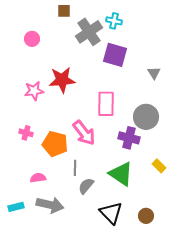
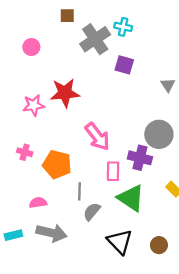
purple square: (115, 55) -> (124, 65), size x0.7
pink rectangle: (106, 104) -> (113, 171), moved, size x0.7
pink arrow: (84, 133) -> (97, 137), moved

